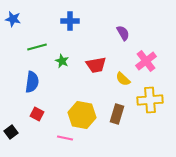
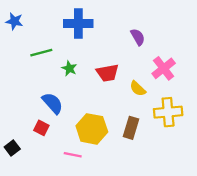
blue cross: (70, 21) -> (78, 24), size x1.4
blue semicircle: (32, 82) -> (53, 103), moved, turned -50

